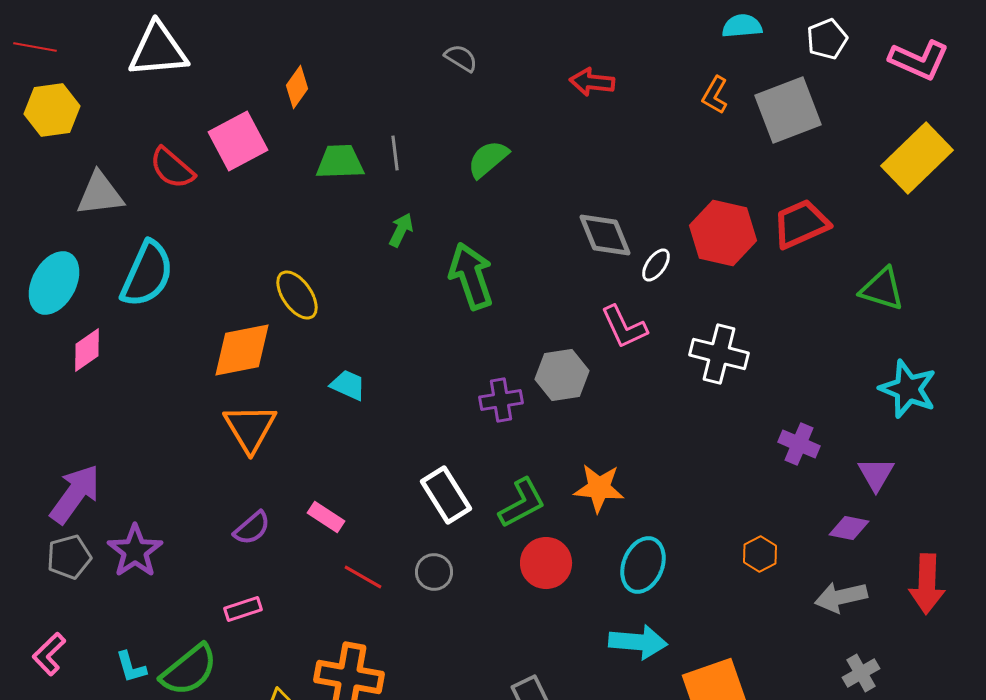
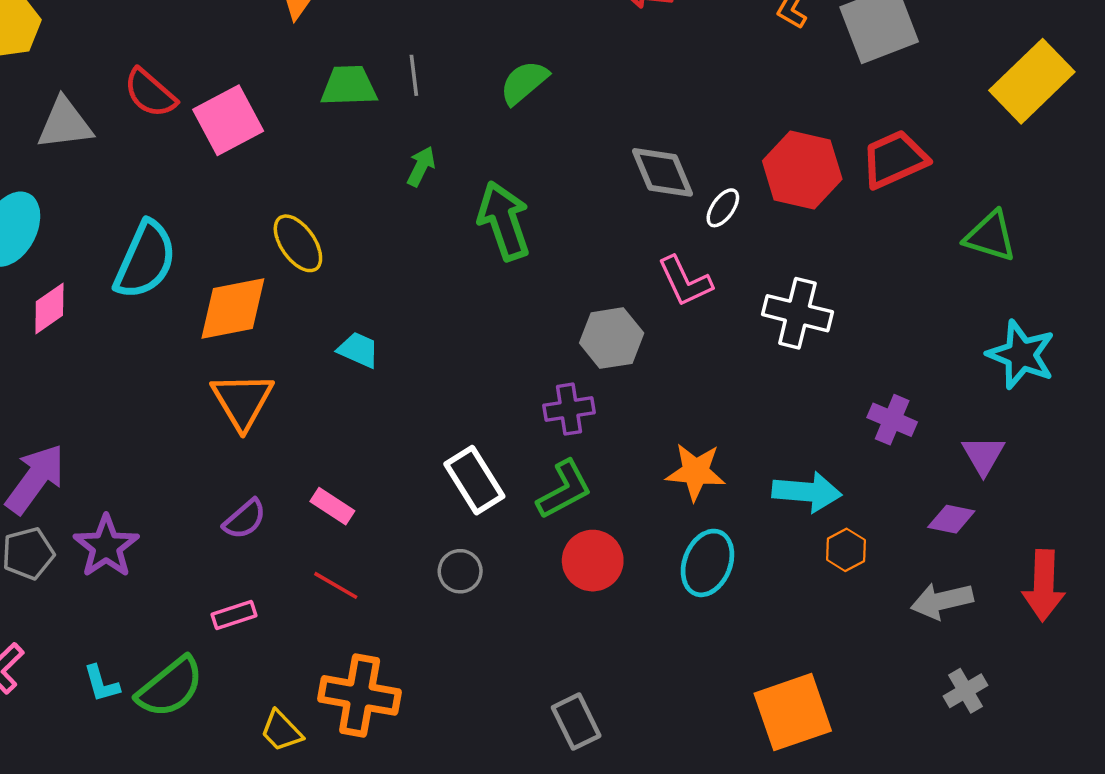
pink square: (238, 141) -> (228, 120), moved
cyan semicircle: (147, 274) -> (145, 260), moved
purple cross: (501, 400) -> (569, 409), moved
orange star: (599, 488) -> (696, 472), moved
red line: (363, 577) -> (336, 585), moved
cyan arrow: (638, 642) -> (807, 492), moved

